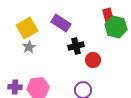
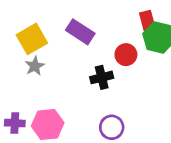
black cross: (76, 46) -> (102, 77), moved
red circle: (93, 60) -> (126, 55), moved

